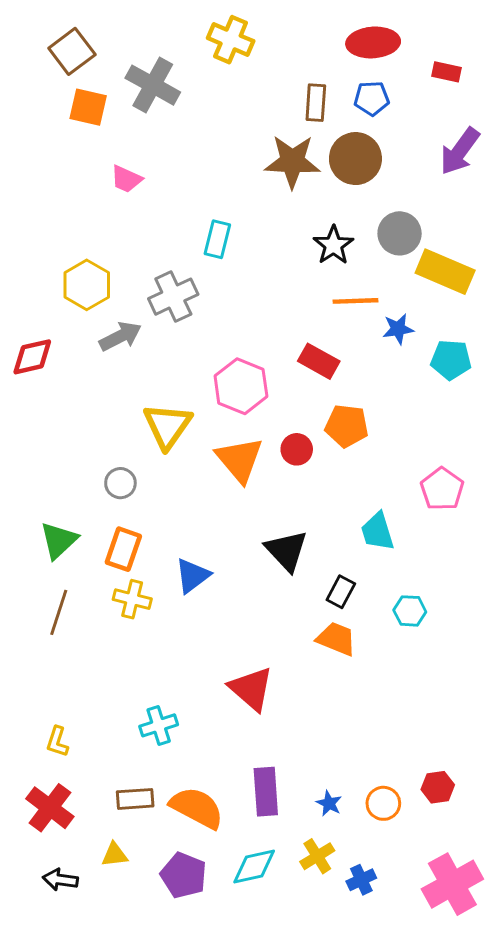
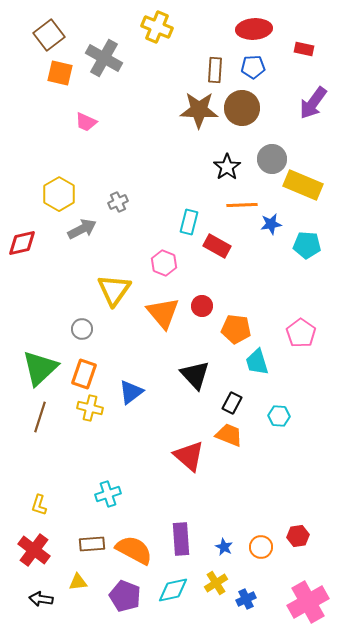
cyan rectangle: (217, 239) -> (189, 222), moved
gray cross: (173, 297) -> (118, 202), size x0.6
pink hexagon: (241, 386) -> (164, 263), size x0.7
orange pentagon: (347, 426) -> (236, 329), moved
green triangle: (59, 540) -> (40, 368), size x1.4
red triangle: (251, 689) -> (189, 456), moved

